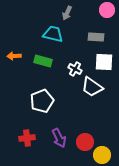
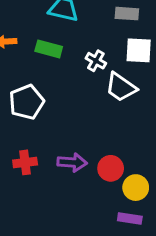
white pentagon: (42, 101) -> (27, 102), moved
purple arrow: (59, 138) -> (72, 162), turned -60

